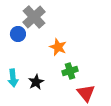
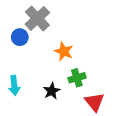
black star: (36, 82) -> (52, 91), moved

